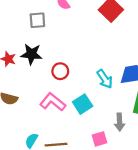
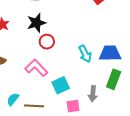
black star: (31, 54) -> (36, 23), moved, turned -30
cyan square: (83, 104) -> (61, 85), moved

